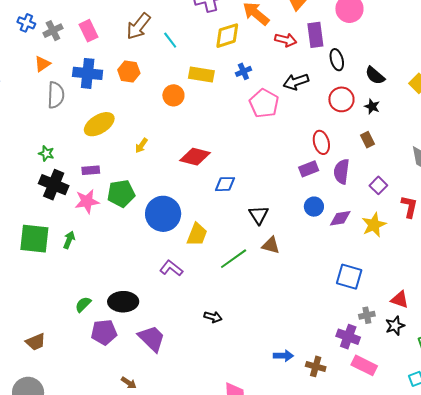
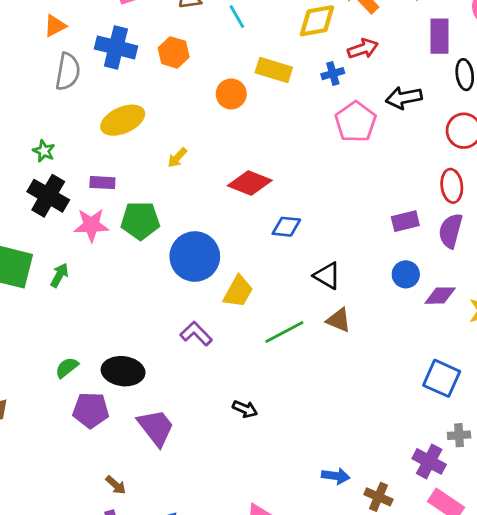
red arrow: (286, 40) -> (363, 49), moved, turned -40
red ellipse: (321, 142) -> (452, 186), moved
black triangle: (259, 215) -> (327, 276), turned -35

